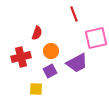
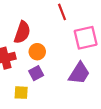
red semicircle: (37, 33) -> (22, 32), size x1.5
purple trapezoid: (77, 63) -> (79, 73), moved, turned -30

